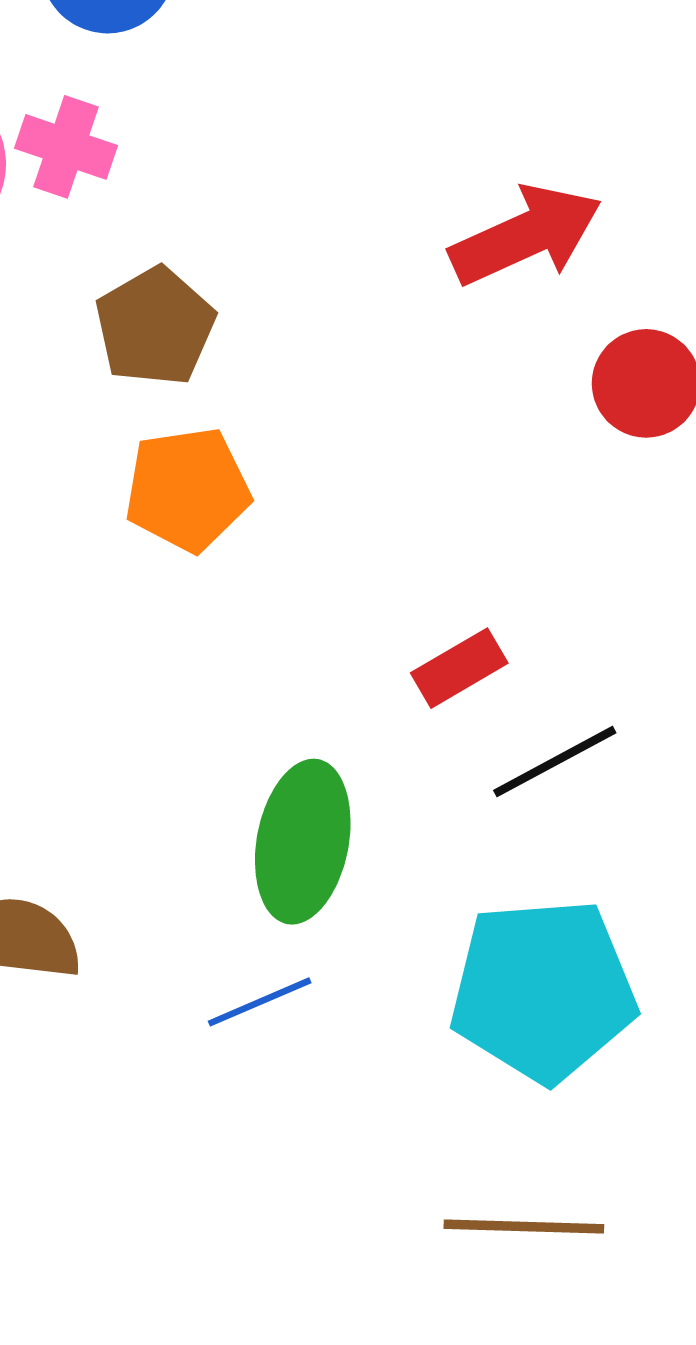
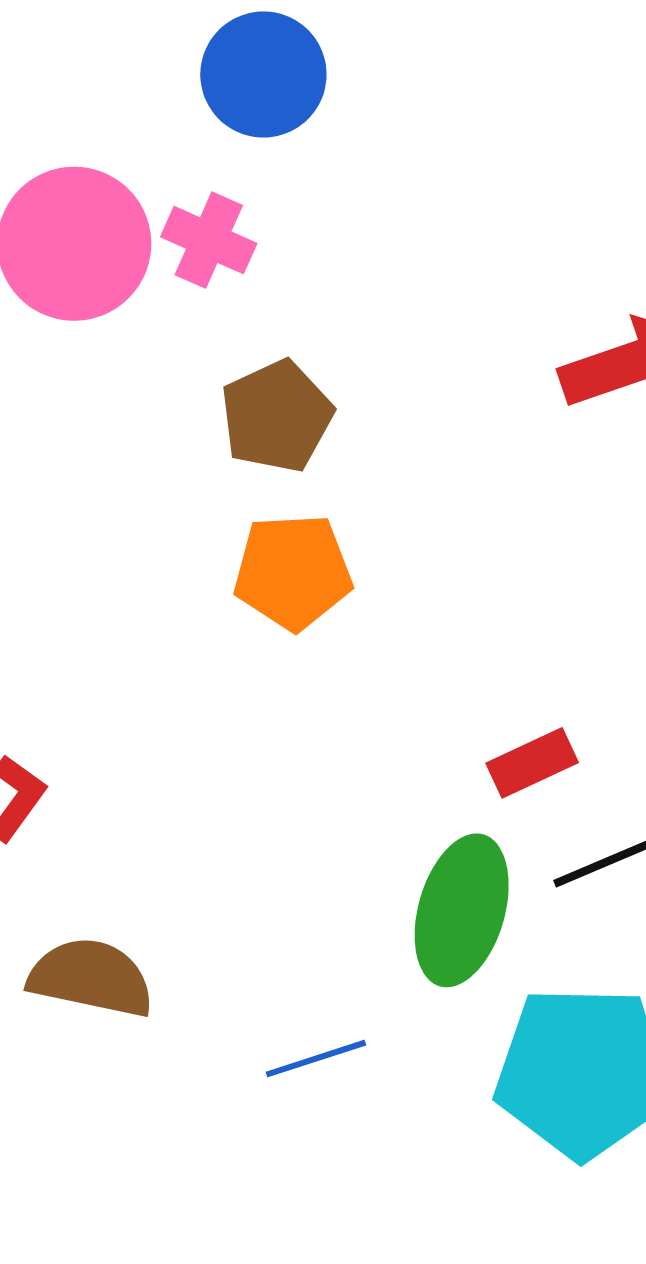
green ellipse: (303, 842) -> (462, 910), moved

